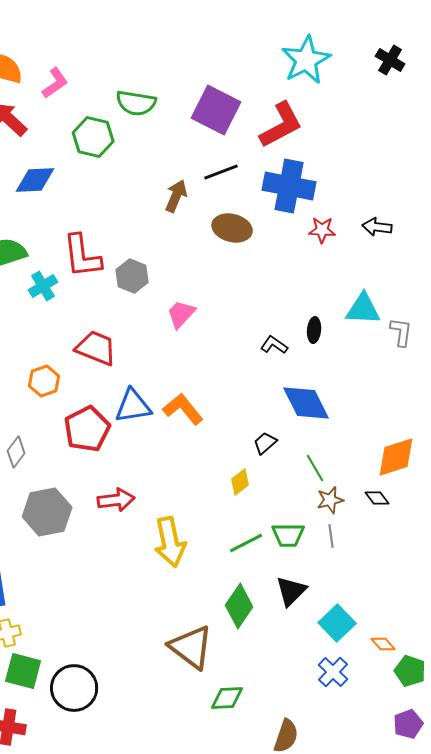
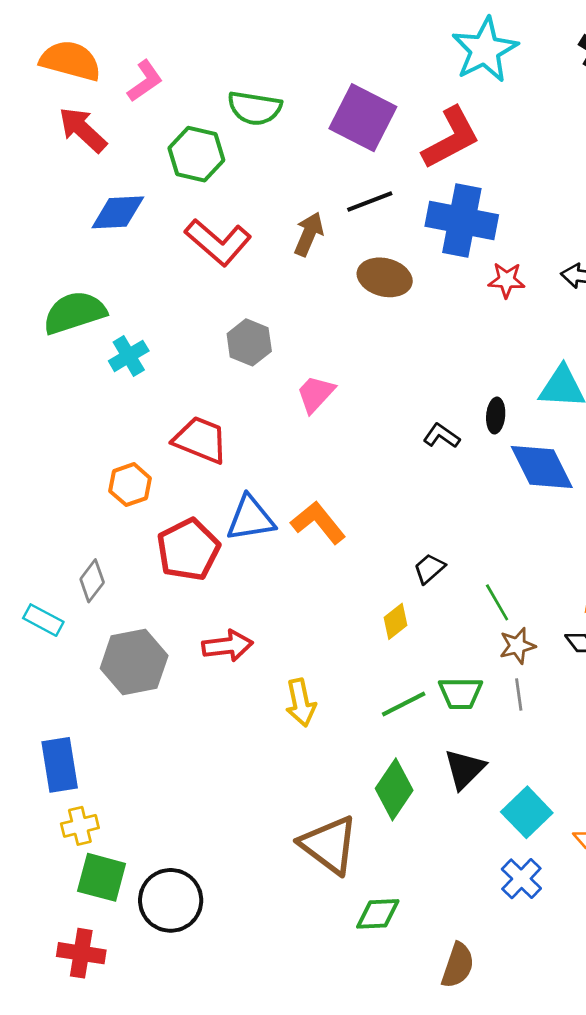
red L-shape: (82, 256) -> (218, 242), moved, turned -42
blue diamond: (306, 403) -> (542, 467), moved
yellow arrow: (170, 542) -> (301, 703), size x0.7

